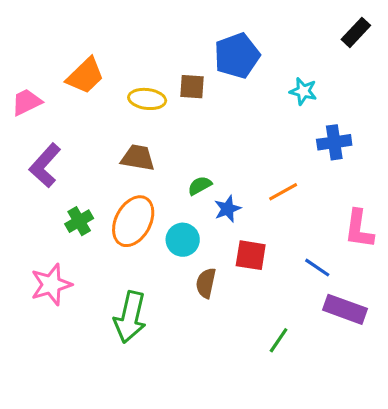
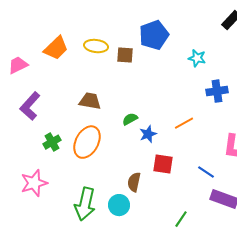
yellow ellipse: (147, 99) -> (96, 46), moved
cyan circle: (183, 240) -> (119, 205), moved

